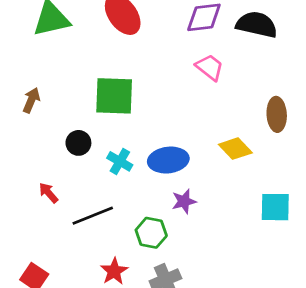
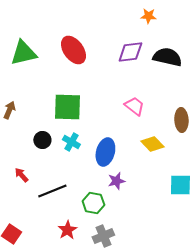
pink trapezoid: (210, 67) -> (134, 106), moved
blue ellipse: (168, 160) -> (105, 152), turned -68
cyan cross: (120, 161) -> (71, 142), moved

